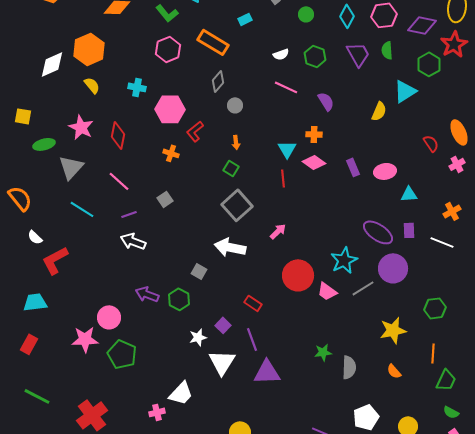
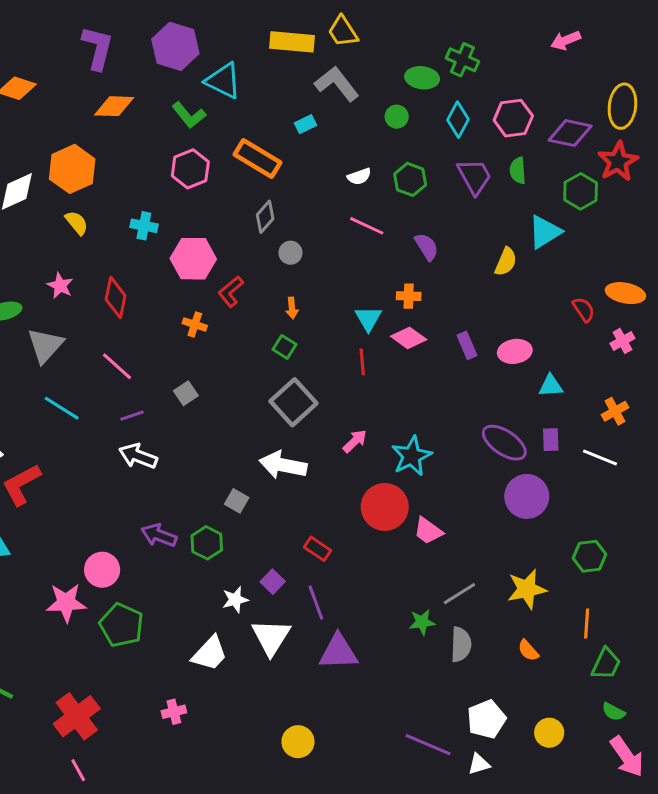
pink star: (81, 127) -> (60, 286), size x0.7
orange ellipse: (459, 132) -> (625, 293), turned -55
cyan star: (344, 260) -> (412, 456), moved
gray line: (363, 288) -> (459, 594), moved
white trapezoid: (181, 393) -> (210, 653), moved

